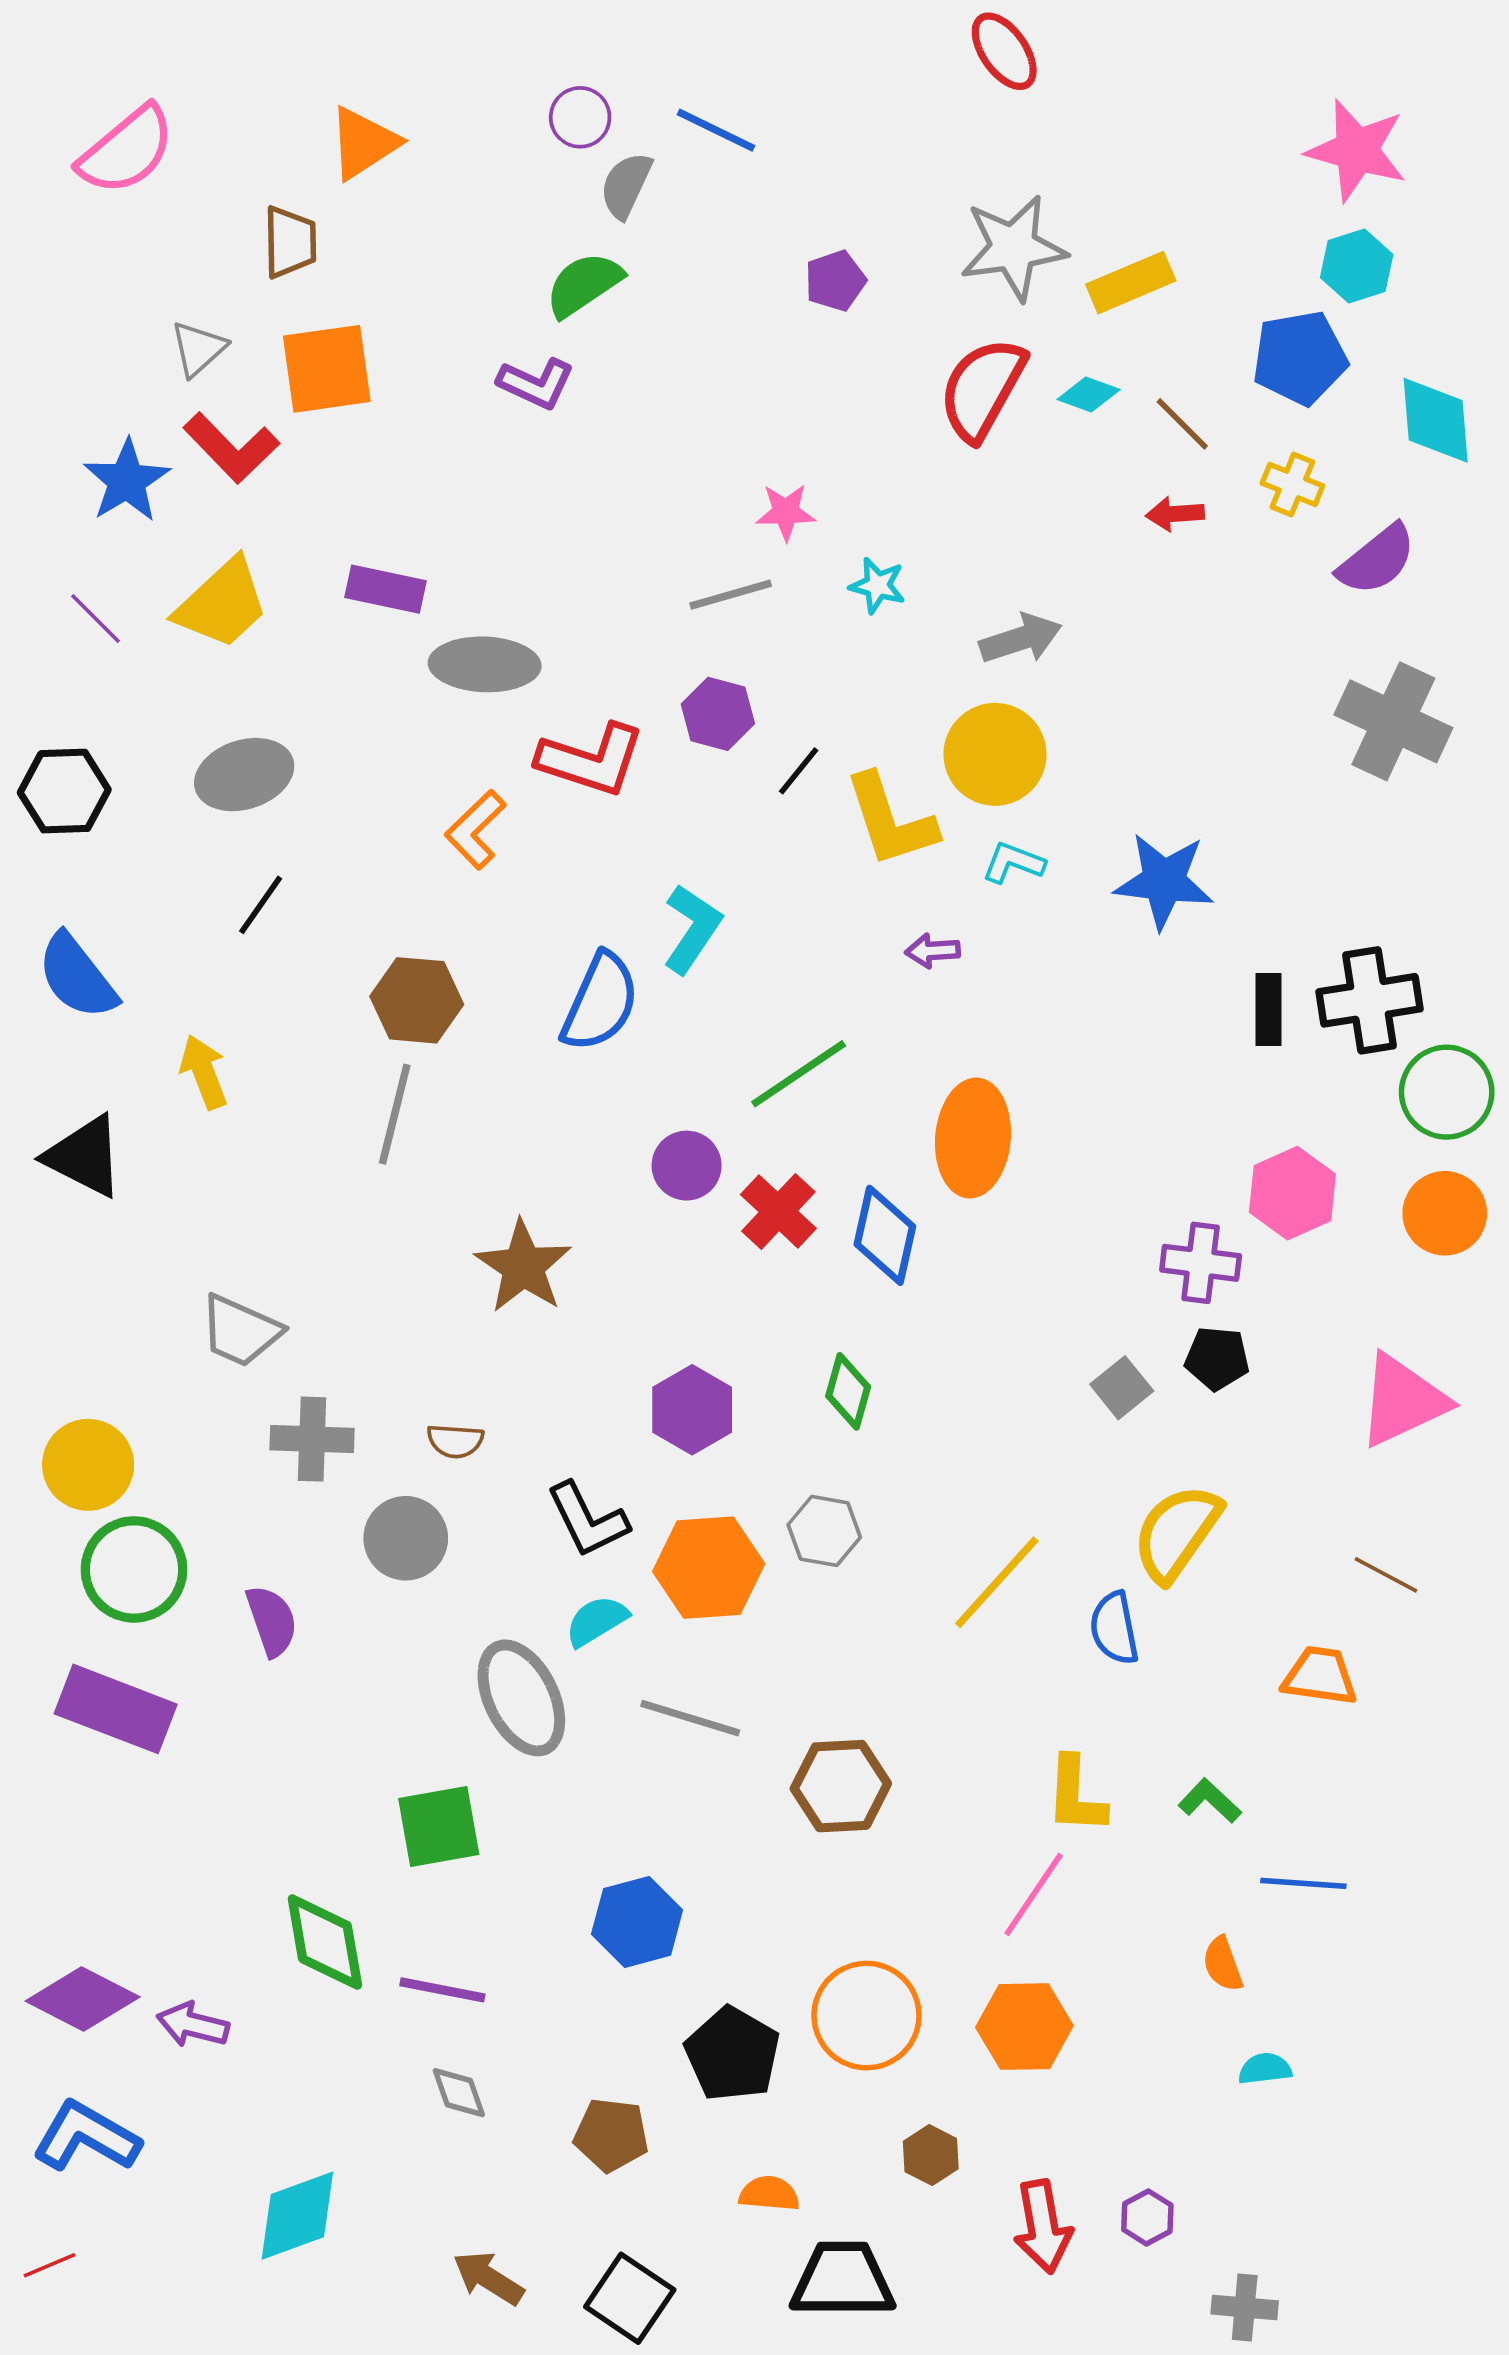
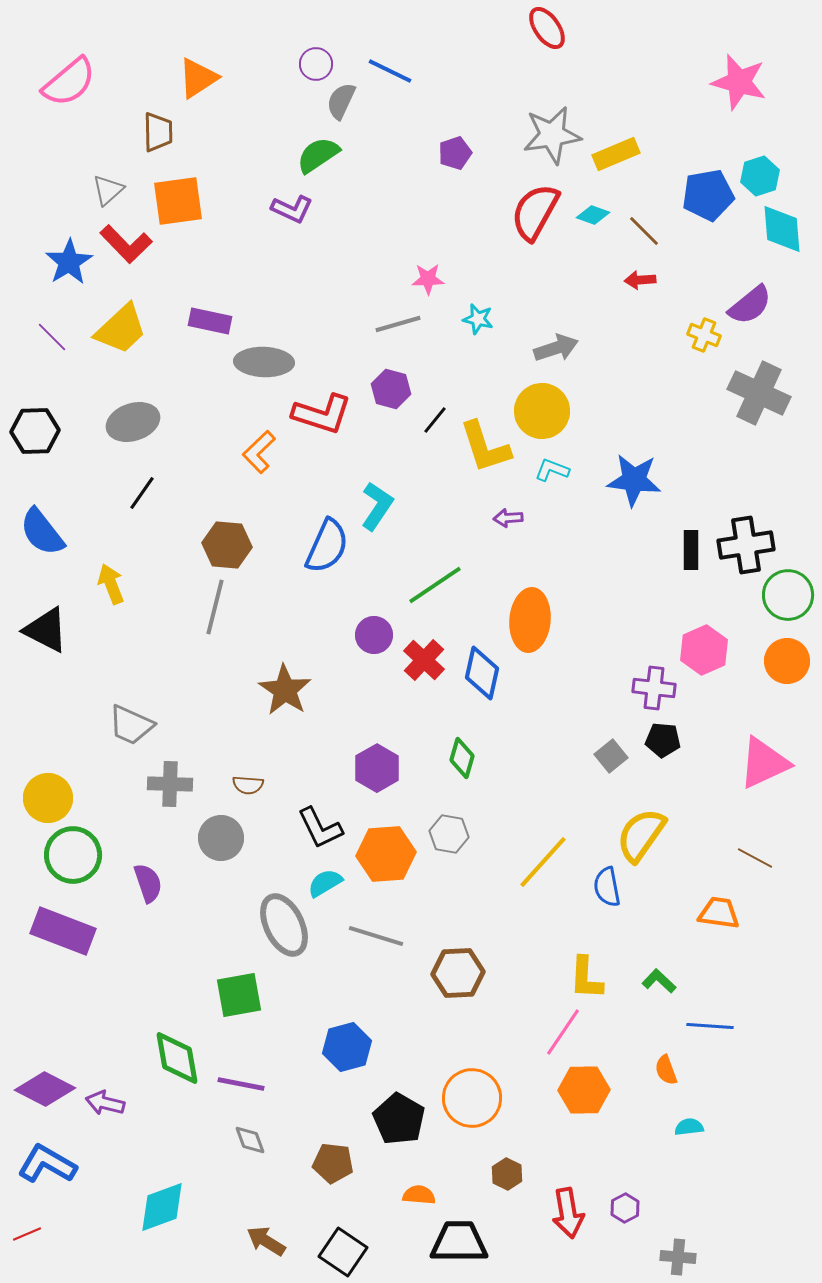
cyan hexagon: (1357, 266) -> (760, 176), moved
yellow cross: (1292, 484) -> (704, 335), moved
orange hexagon: (1024, 2027) -> (584, 1090), moved

